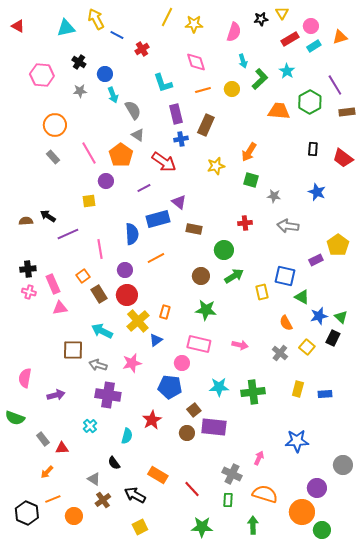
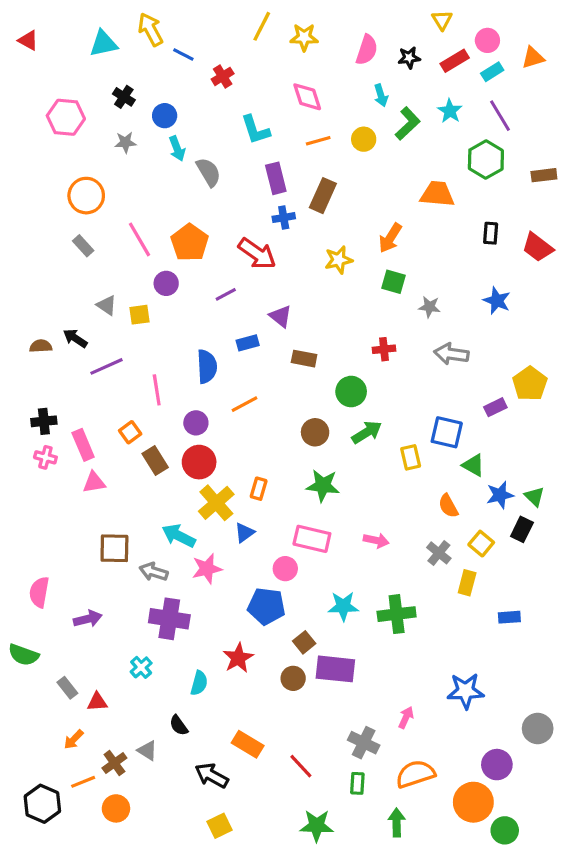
black star: (261, 19) -> (409, 58), moved
purple line: (335, 85) -> (500, 116), moved
orange trapezoid: (279, 111) -> (437, 194), moved
gray triangle: (138, 135) -> (107, 305), moved
blue rectangle: (158, 219) -> (248, 343), size x0.6
cyan arrow: (102, 331) -> (179, 536), moved
yellow rectangle: (298, 389) -> (467, 583), moved
orange semicircle: (265, 494) -> (415, 774), turned -35
brown cross: (103, 500) -> (114, 763), moved

